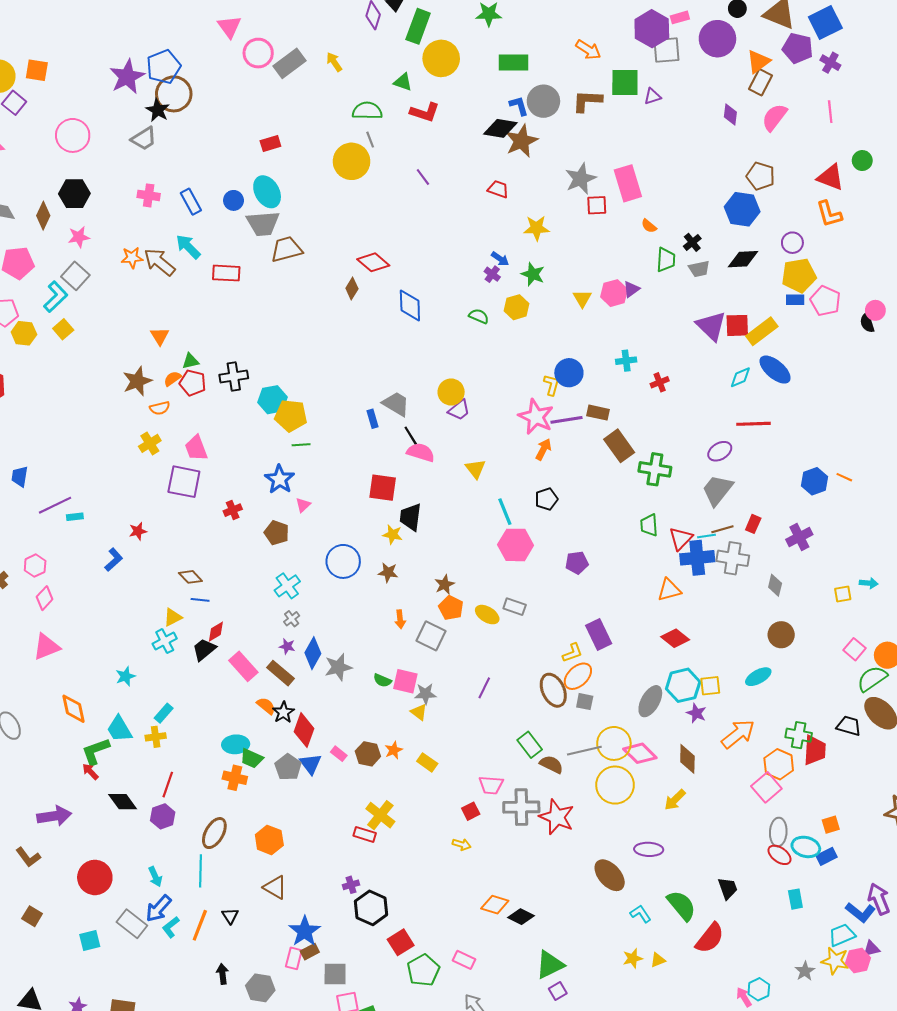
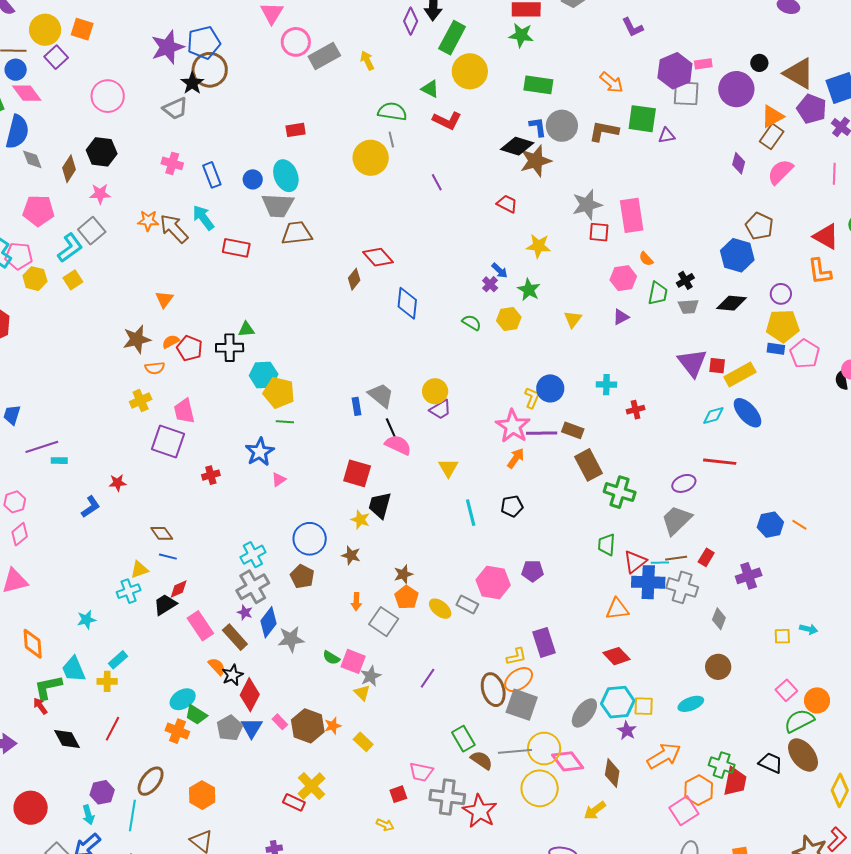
pink hexagon: (614, 293) -> (623, 278), moved
red square: (737, 325) -> (717, 366), size x0.7
green triangle: (190, 361) -> (246, 329), moved
brown pentagon: (277, 533) -> (302, 577), moved
pink hexagon: (516, 545) -> (493, 583), moved
gray cross: (292, 619) -> (253, 587), size x2.0
gray star: (425, 694) -> (371, 676), turned -30
gray square: (585, 702) -> (522, 705), size x1.8
cyan ellipse: (236, 744) -> (183, 699), turned -35
brown hexagon: (368, 754) -> (308, 726), size x1.4
purple hexagon: (163, 816) -> (102, 792), moved

